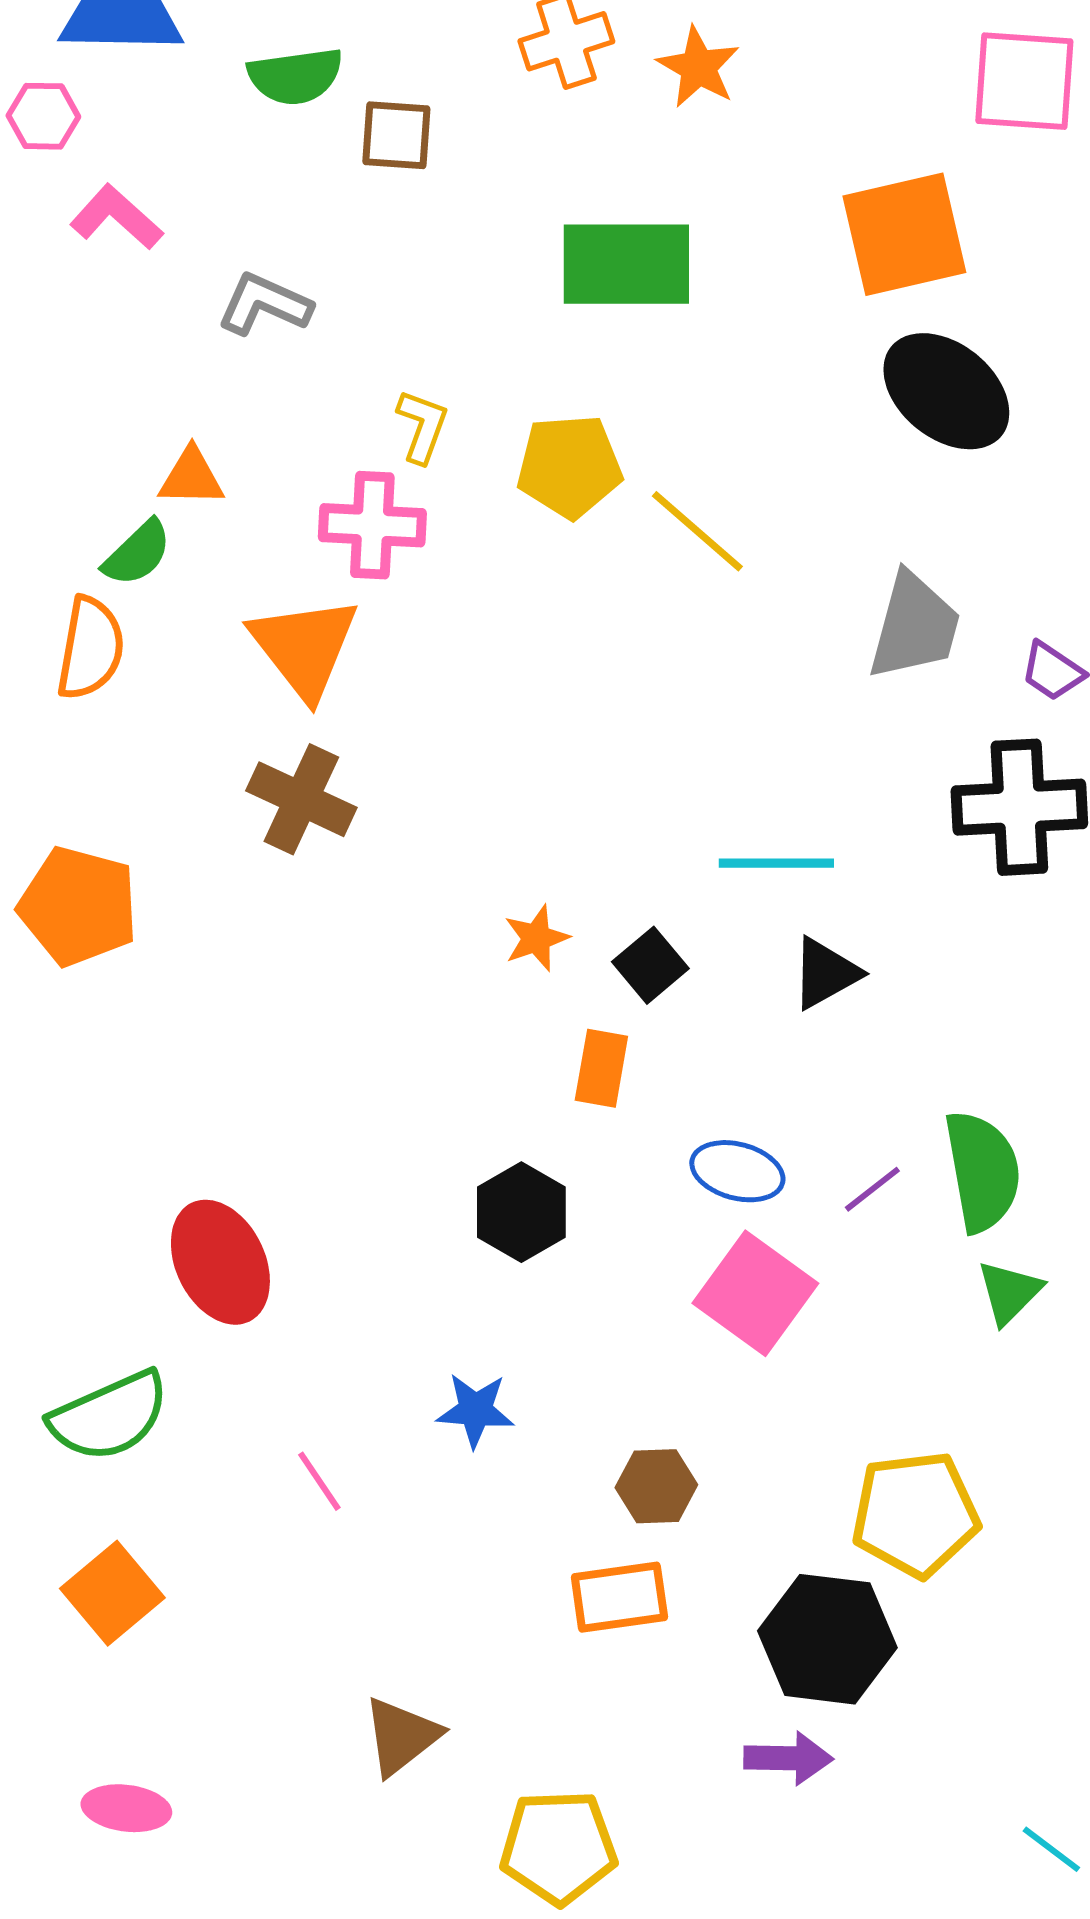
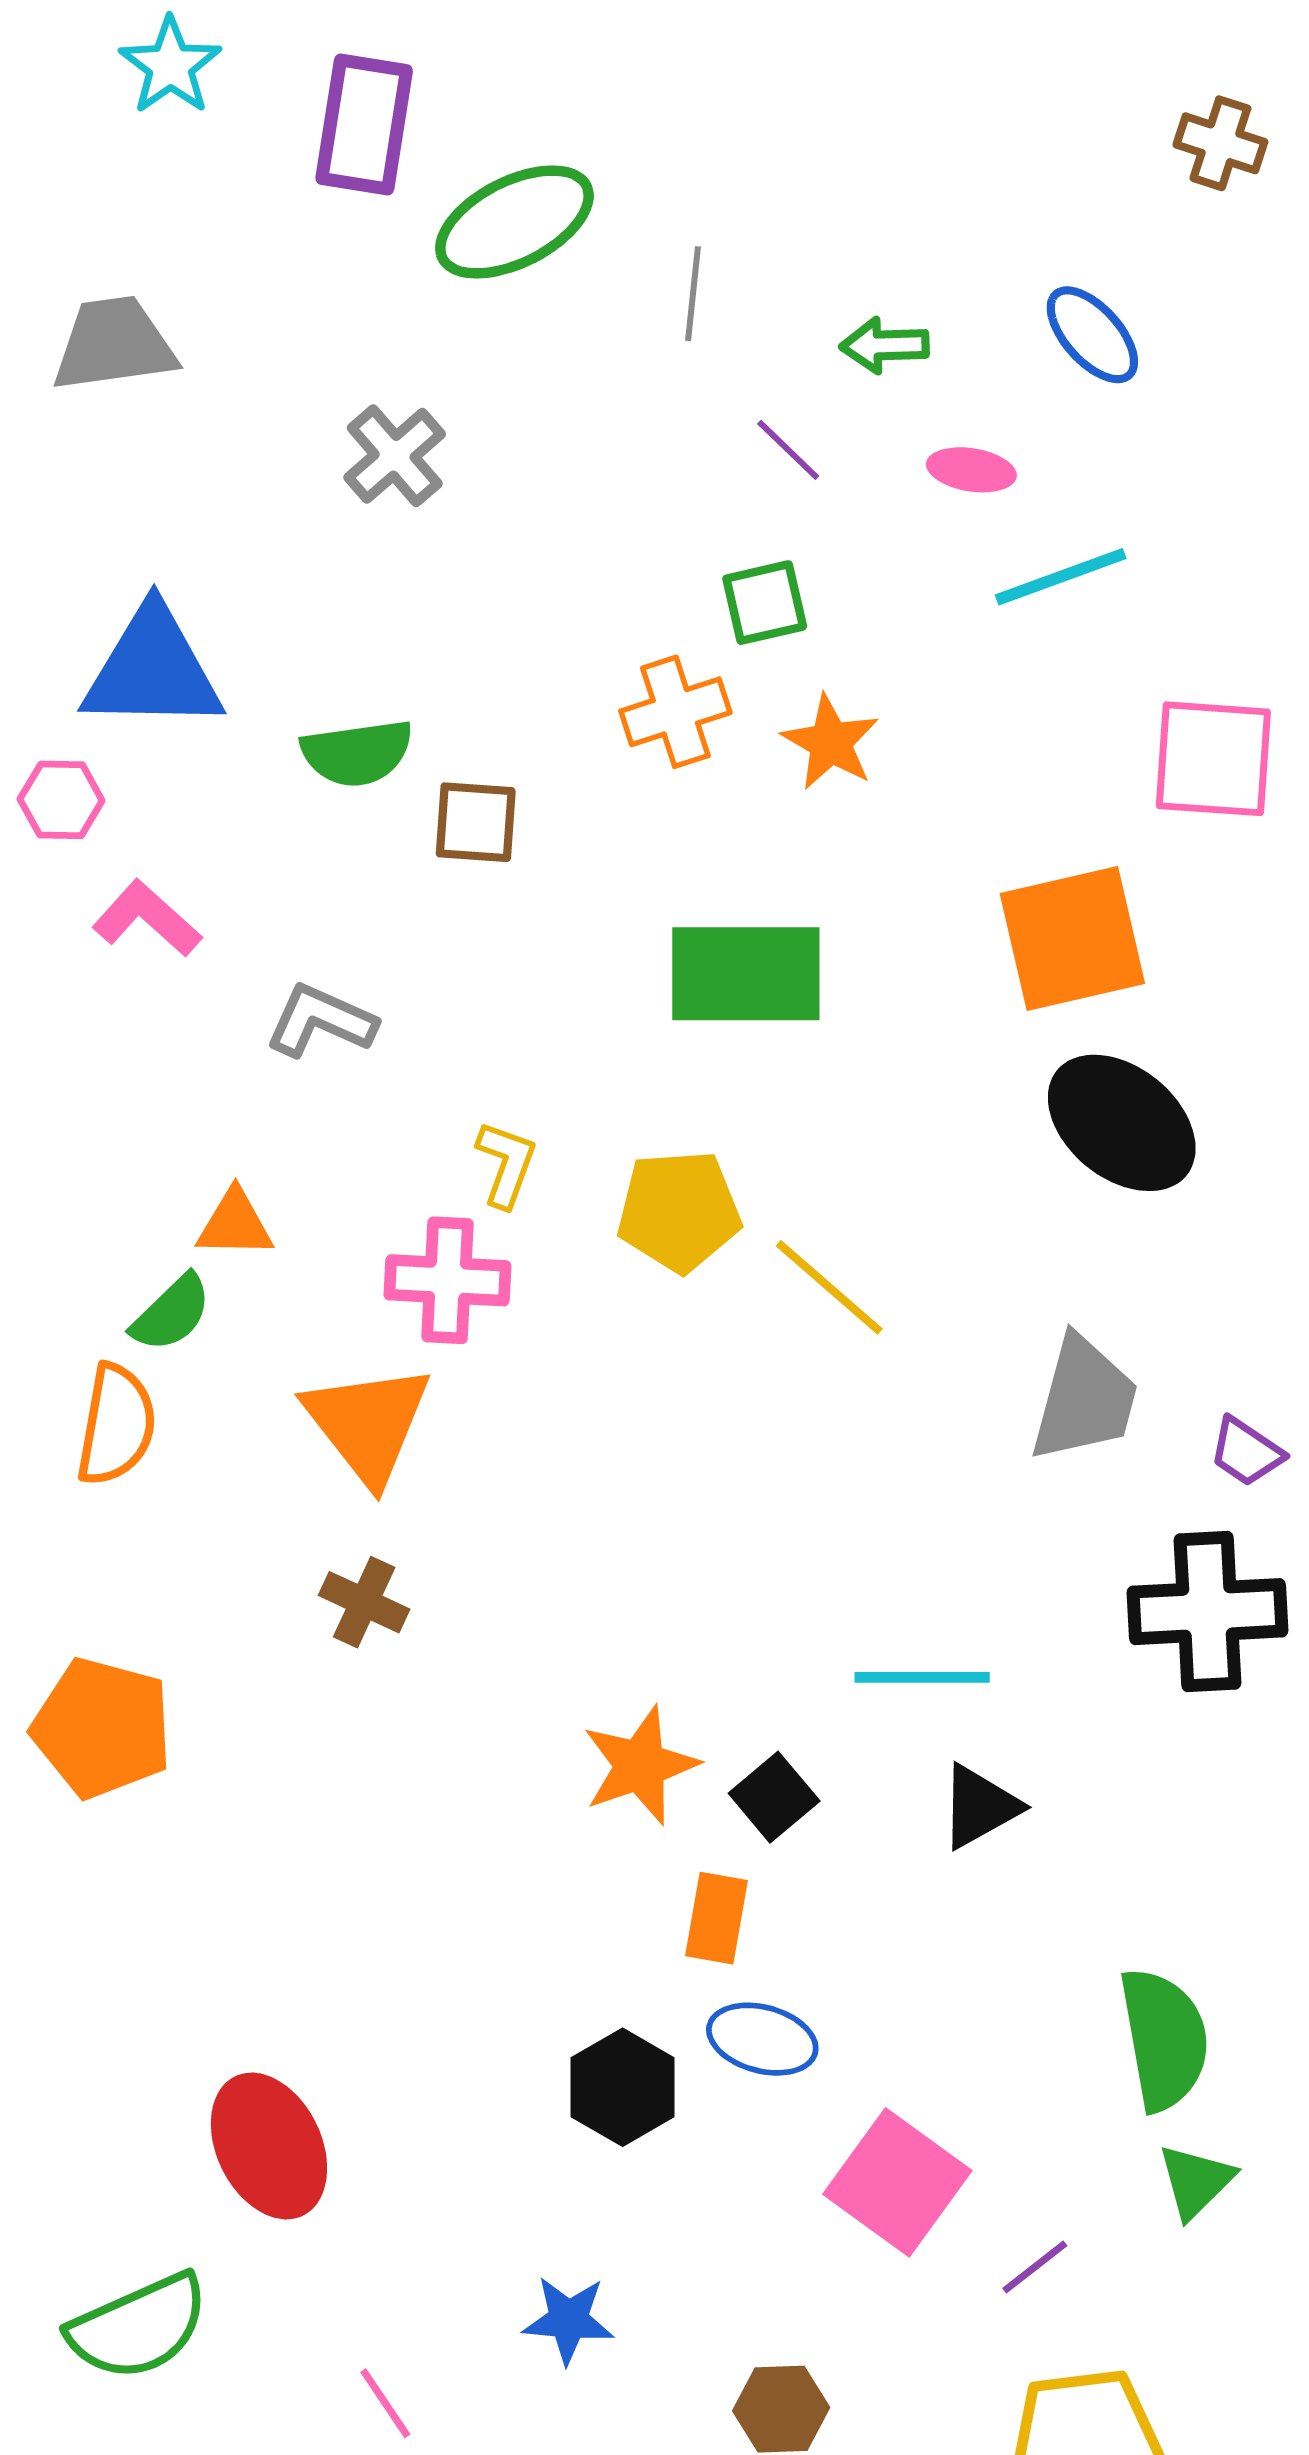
brown cross: (301, 799) -> (364, 1602), size x0.7
orange star: (536, 938) -> (640, 1765), size x1.5
blue ellipse: (737, 1171) -> (762, 2039), moved
purple line: (872, 1189) -> (1035, 2267), moved

